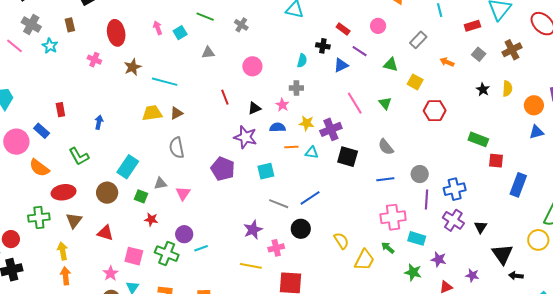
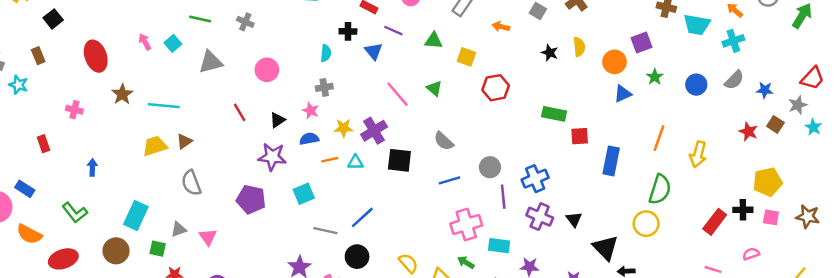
gray triangle: (208, 53) -> (211, 62), size x1.5
pink cross: (94, 60) -> (74, 110), moved
blue triangle: (341, 65) -> (374, 51), turned -35
red rectangle: (60, 110) -> (44, 144), moved

